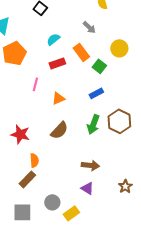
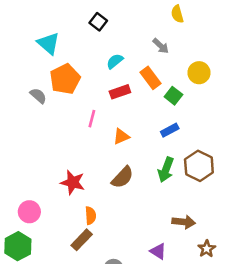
brown arrow: (90, 165) -> (184, 222), moved

